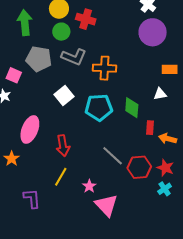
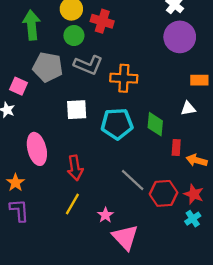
white square: (64, 95) -> (77, 110), turned 36
pink ellipse: (30, 129) -> (37, 149), turned -36
purple L-shape: (32, 198) -> (19, 210), moved

